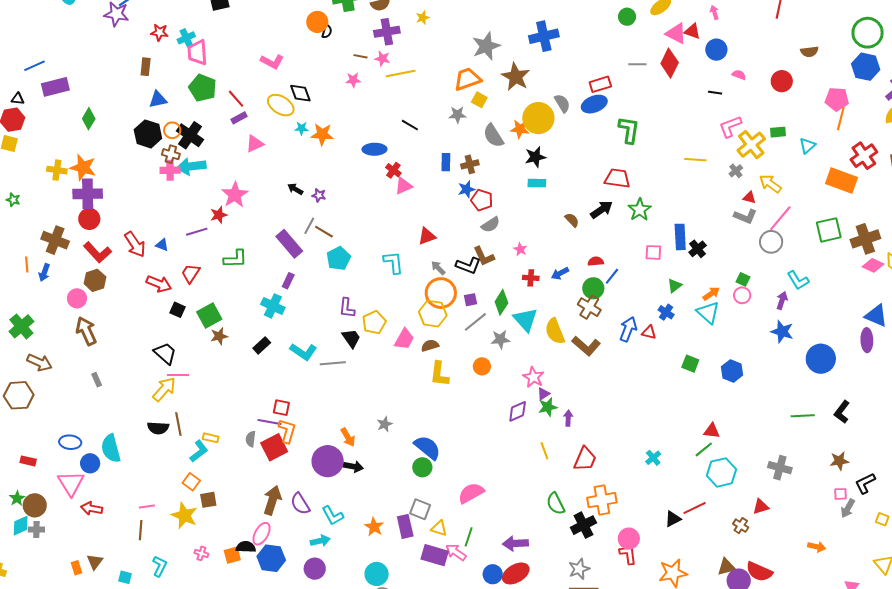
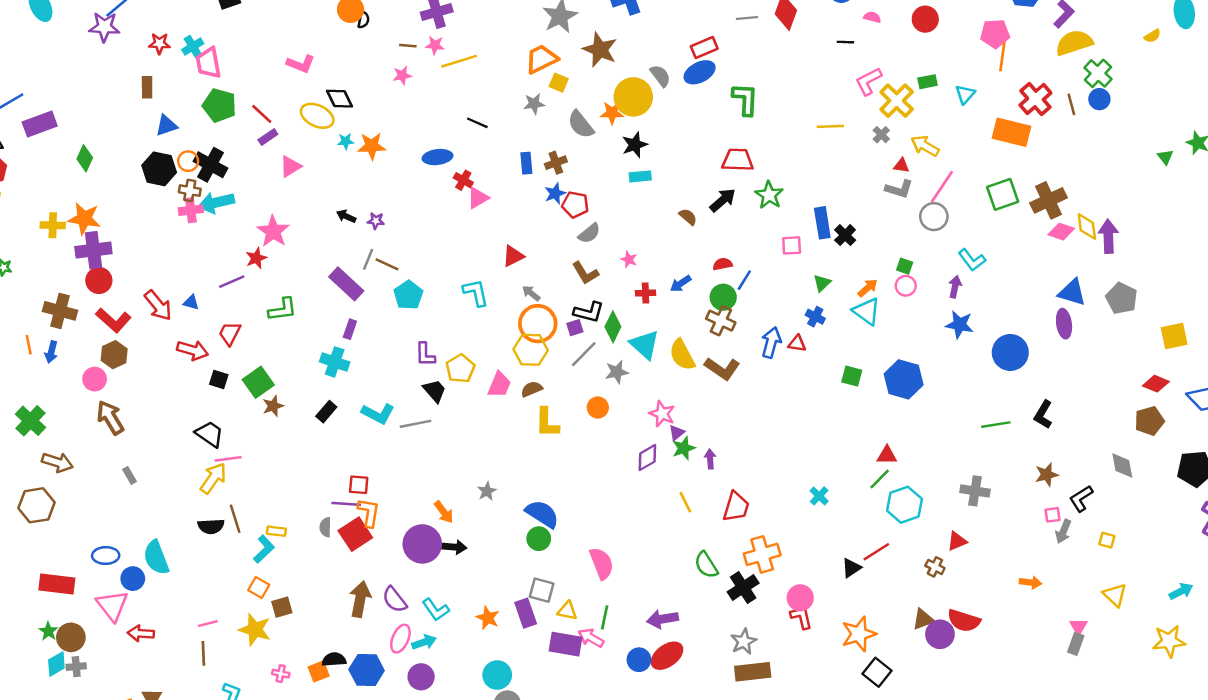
black L-shape: (468, 265) -> (589, 312), moved
blue hexagon: (732, 371) -> (904, 379), size x1.4
red rectangle: (28, 461) -> (57, 584), size x1.8
pink semicircle: (471, 493) -> (602, 563), turned 104
pink ellipse: (262, 534) -> (400, 639), moved

